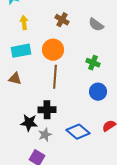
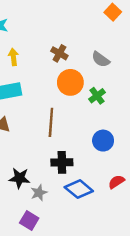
orange circle: (53, 50) -> (70, 82), moved
green cross: (93, 63) -> (97, 96), moved, turned 32
black cross: (47, 110) -> (62, 162), moved

